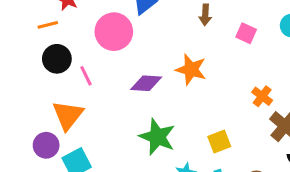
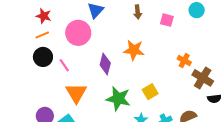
orange line: (48, 25) -> (42, 35), moved
purple diamond: (146, 83) -> (105, 64), turned -70
orange triangle: (68, 115) -> (76, 93), moved
yellow square: (219, 142) -> (150, 92), moved

